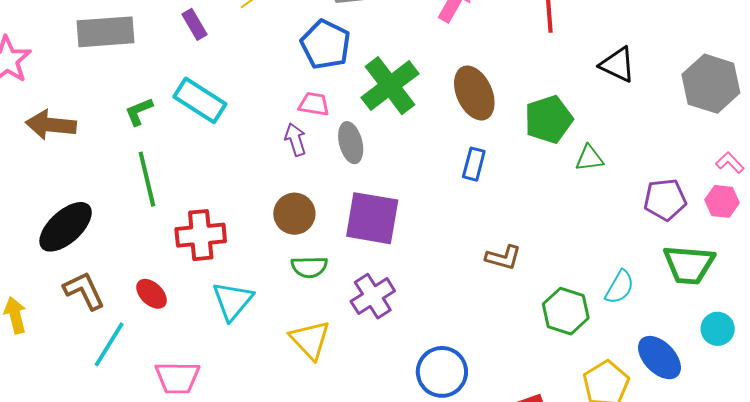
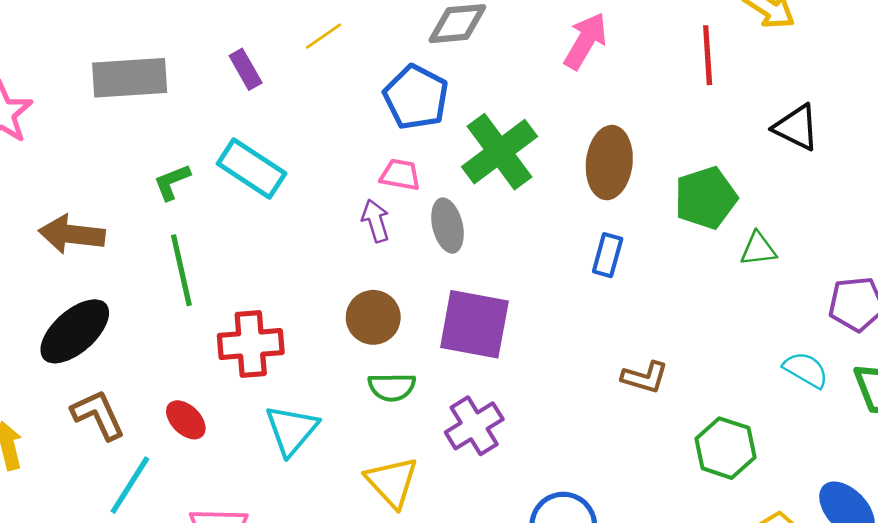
brown ellipse: (474, 93) -> (609, 163), turned 30
brown arrow: (51, 125) -> (72, 234), moved
cyan semicircle: (620, 287) -> (806, 370), moved, turned -90

